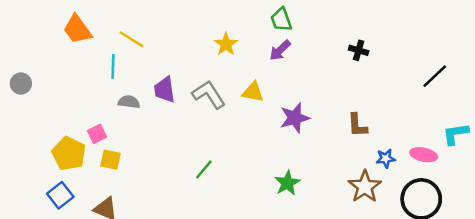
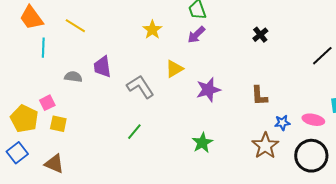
black cross: (359, 50) -> (260, 35), turned 35
cyan line: (113, 66) -> (43, 48), moved
yellow triangle: (253, 92) -> (174, 69), turned -42
gray L-shape: (209, 95) -> (140, 87), moved

